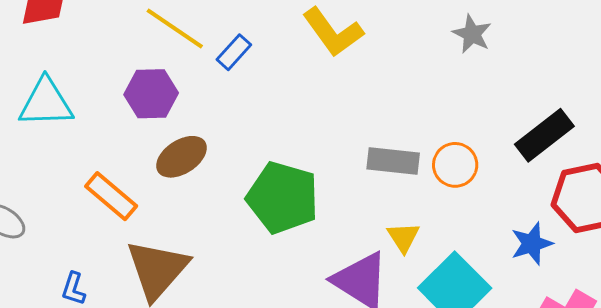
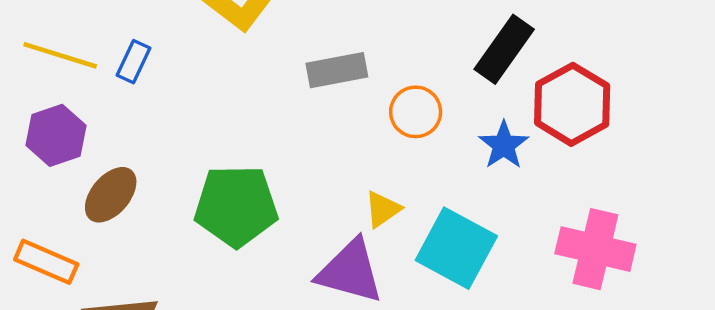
gray rectangle: (393, 161) -> (337, 70), moved
yellow triangle: (403, 237) -> (383, 209), turned 45
blue star: (532, 244) -> (504, 145), moved

